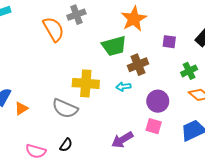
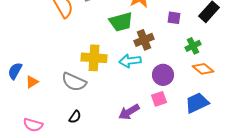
cyan arrow: (123, 87) -> (130, 61), size x1.5
pink square: (154, 126) -> (159, 99), turned -35
pink semicircle: (36, 151) -> (33, 125), moved

